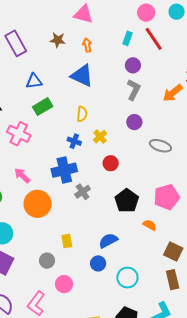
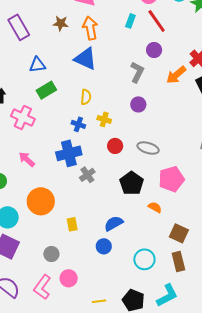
orange arrow: (87, 45) -> (90, 28), size x1.6
purple circle: (133, 65) -> (154, 50), moved
yellow cross: (100, 137) -> (104, 119), turned -32
gray ellipse: (160, 146) -> (148, 148), moved
orange circle: (38, 204) -> (41, 201), moved
gray circle: (47, 261) -> (51, 254), moved
cyan circle: (127, 278) -> (144, 259), moved
pink circle: (64, 284) -> (69, 278), moved

